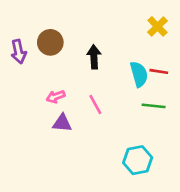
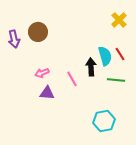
black arrow: (94, 57) -> (91, 67), moved
red line: (159, 71) -> (120, 54), turned 48

